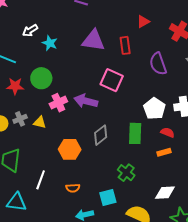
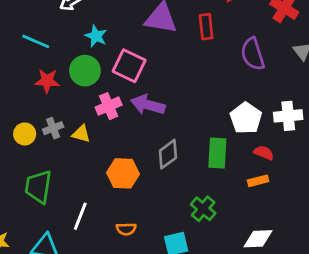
cyan star: (50, 43) -> (96, 36), moved
pink square: (112, 80) -> (129, 66), moved

